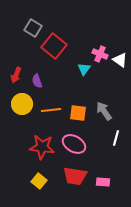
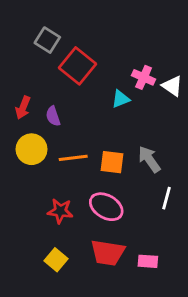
cyan triangle: (84, 69) -> (121, 99), turned 32
red star: (42, 147) -> (60, 211), size x0.7

